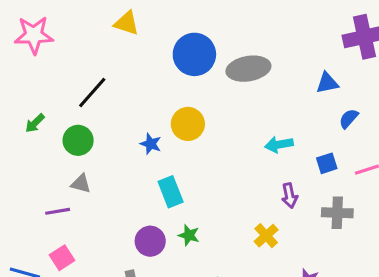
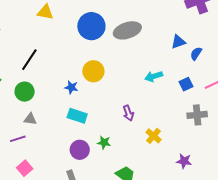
blue triangle: (327, 83) -> (178, 42), moved
cyan rectangle: (171, 192) -> (77, 116), moved, turned -42
purple arrow: (289, 196) -> (128, 113), moved

